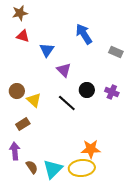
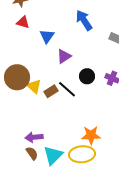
purple triangle: (64, 70) -> (64, 56), turned 42
brown circle: (17, 91) -> (17, 77), size x1.6
brown rectangle: (23, 124) -> (51, 91), moved
purple arrow: (15, 151) -> (34, 137), moved, turned -90

